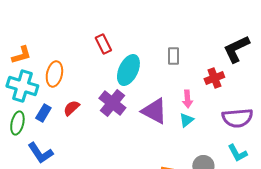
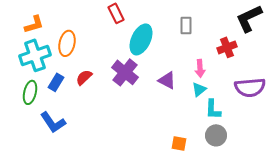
cyan cross: (22, 86) -> (35, 55), turned -36
purple triangle: (154, 111) -> (167, 80), size x0.7
cyan L-shape: (237, 153) -> (213, 109), moved, turned 30

